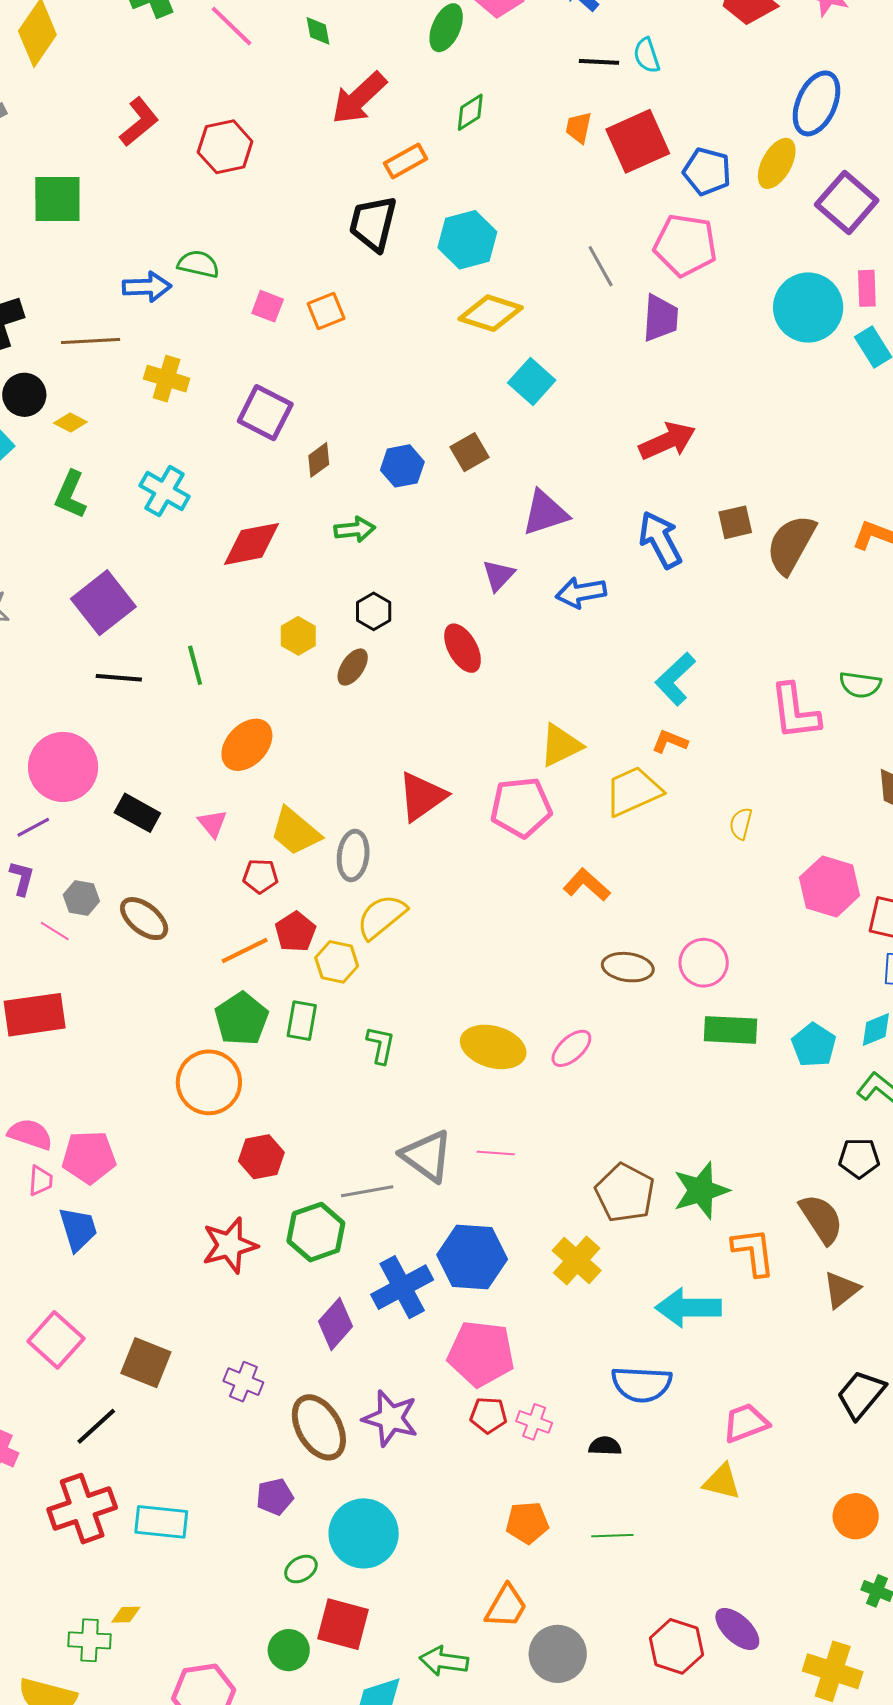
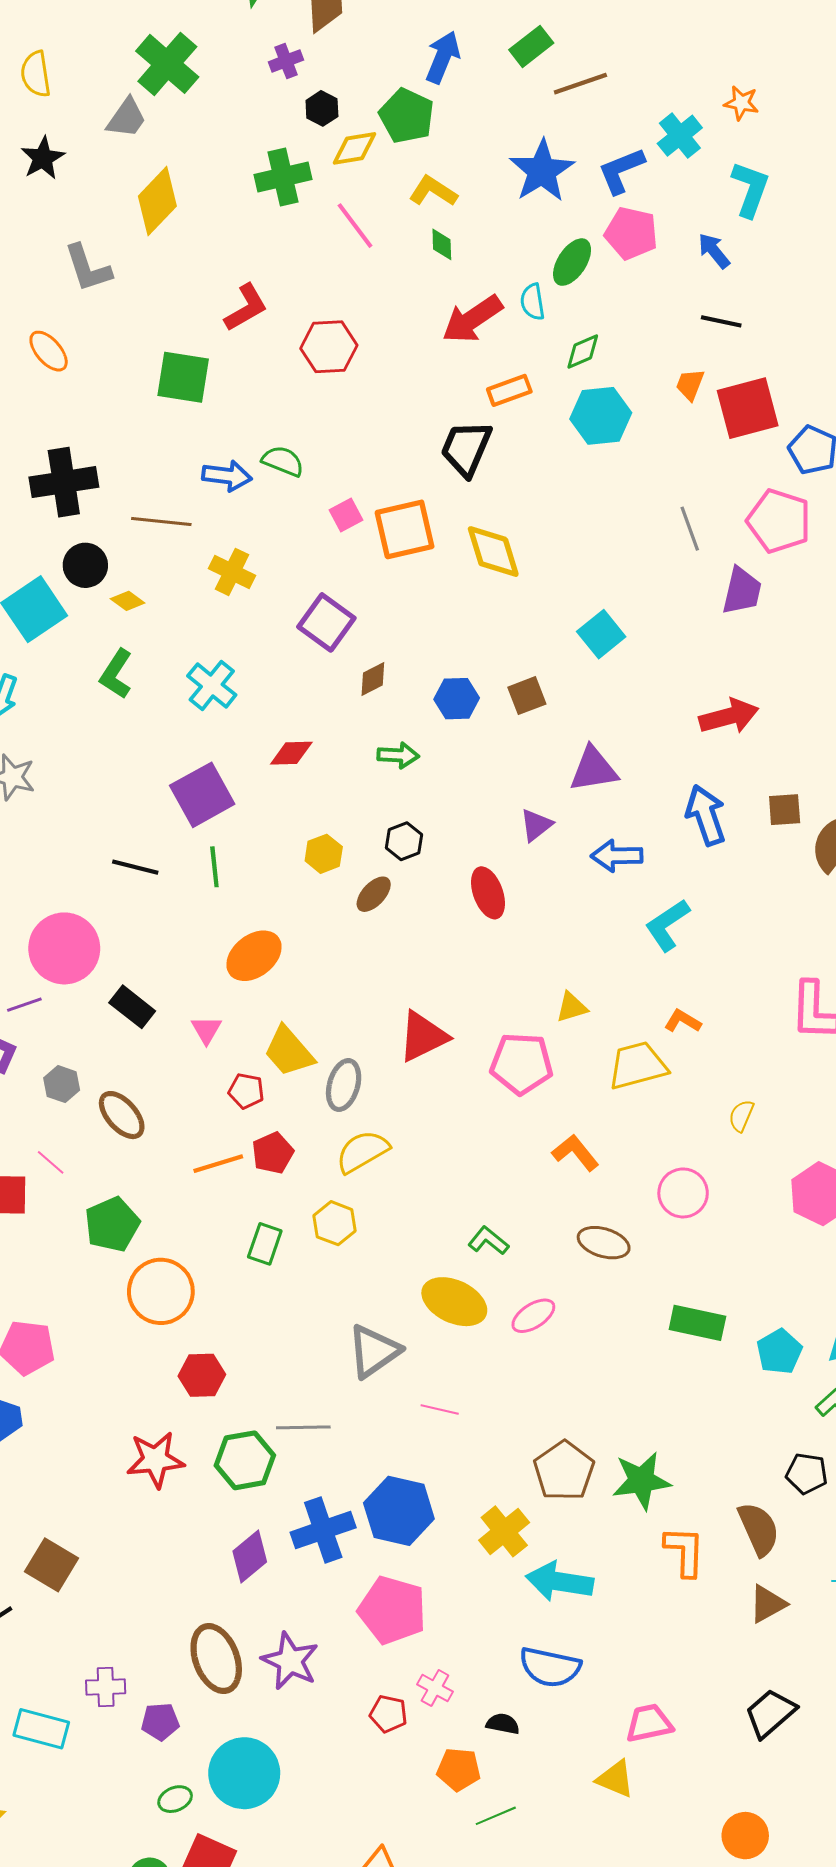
cyan semicircle: (647, 55) -> (533, 302), moved
green square: (57, 199) -> (183, 377), moved
cyan hexagon: (467, 240) -> (601, 416), moved
pink square: (268, 306) -> (346, 515), turned 32
orange square: (326, 311) -> (405, 529), size x1.6
yellow diamond: (491, 313) -> (493, 552), moved, turned 46
red diamond: (252, 544) -> (291, 753), size x0.7
purple square: (103, 603) -> (202, 795), moved
cyan L-shape: (675, 679) -> (667, 925), moved
yellow triangle: (561, 745) -> (572, 1007), size x0.7
pink line: (55, 931) -> (51, 1162), moved
yellow hexagon: (337, 962) -> (335, 1223), moved
pink circle: (704, 963) -> (683, 1193), moved
green pentagon: (241, 1019) -> (112, 1224), moved
green L-shape: (381, 1045) -> (488, 1241), moved, turned -72
gray triangle: (427, 1156) -> (374, 1351), moved, turned 40
cyan arrow: (688, 1308) -> (560, 1582), moved
purple cross: (243, 1382) -> (106, 1687), moved, turned -33
red pentagon: (488, 1415) -> (388, 1714), moved
orange pentagon: (527, 1523) -> (459, 1769), moved
green line: (612, 1536) -> (496, 1816), turned -30

